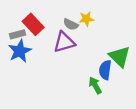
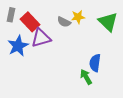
gray rectangle: (18, 34) -> (11, 15), moved, turned -64
purple triangle: (64, 42) -> (41, 38), moved
green triangle: (120, 57) -> (108, 22), moved

